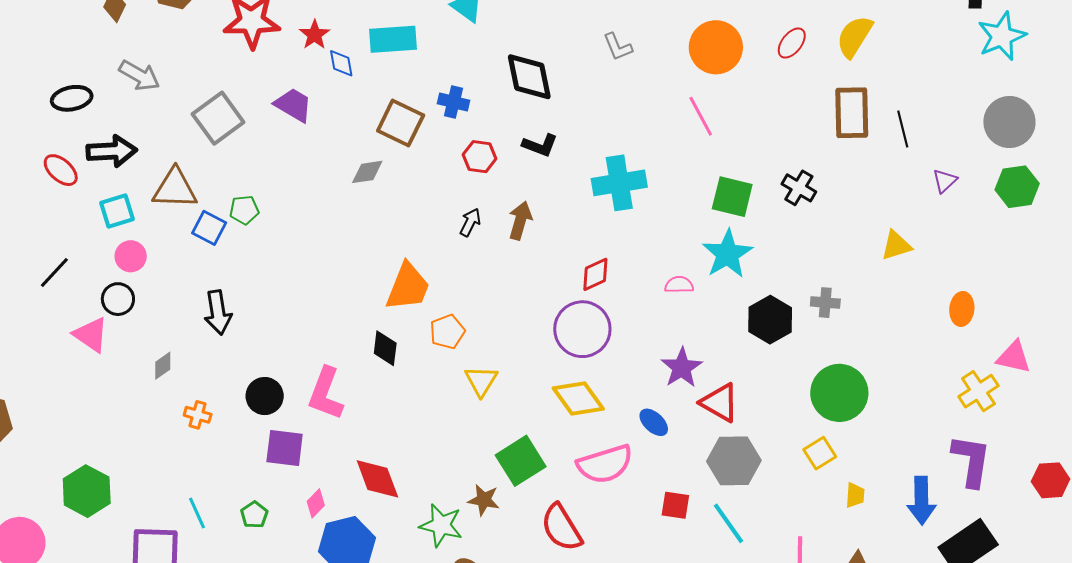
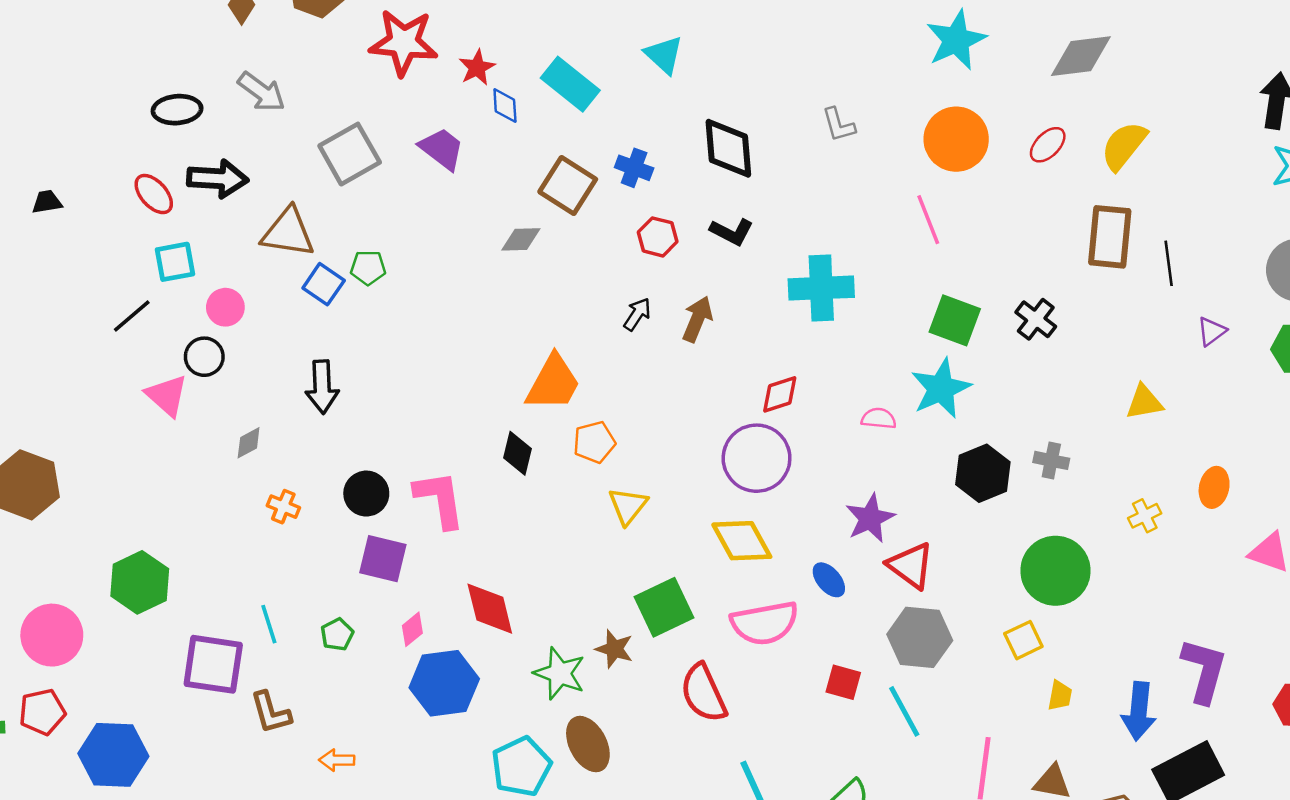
cyan rectangle: (393, 39) -> (570, 84), turned 36
cyan square: (117, 211) -> (175, 262), moved
yellow cross: (978, 391) -> (1145, 516), moved, size x0.7
pink L-shape: (326, 394) -> (440, 499), turned 144

